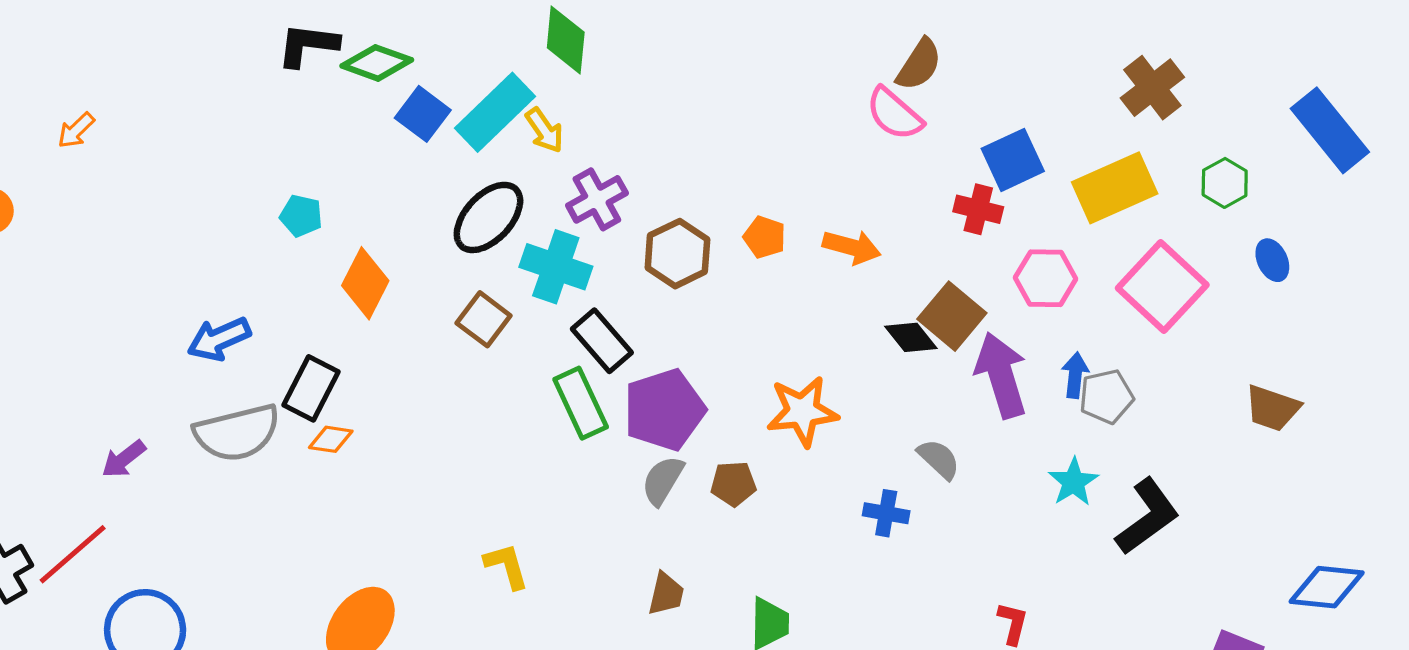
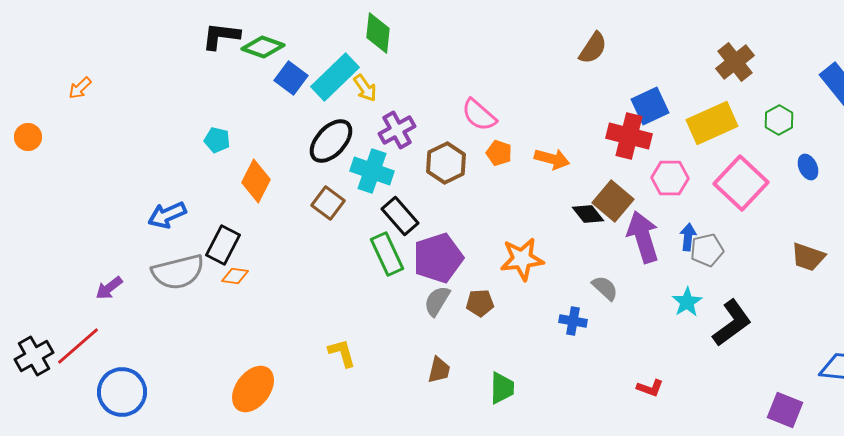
pink semicircle: (894, 114) -> (479, 115), moved
red cross: (978, 209) -> (629, 136), size x1.5
red L-shape: (1013, 623) -> (650, 388), turned 96

